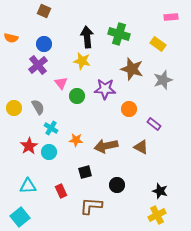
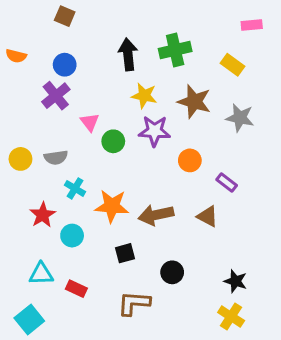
green cross: (119, 34) -> (175, 50), turned -30
yellow star: (82, 61) -> (144, 96), moved
gray star: (163, 80) -> (240, 118), turned 30
gray semicircle: (38, 107) -> (56, 157), turned 112
orange star: (76, 140) -> (112, 206), size x1.6
cyan circle: (49, 152) -> (72, 236), moved
red rectangle: (61, 191) -> (76, 289), moved, turned -40
yellow cross: (157, 215) -> (231, 317), turned -30

